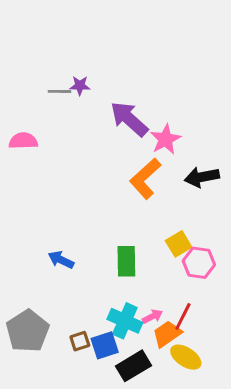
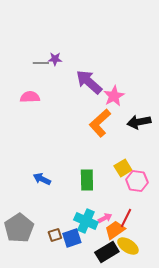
pink semicircle: (23, 141) -> (30, 97), moved
black rectangle: (134, 366) -> (107, 252), moved

